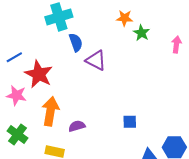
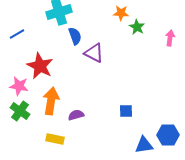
blue line: (14, 57) -> (17, 34), moved
green cross: (18, 135) -> (20, 111), moved

